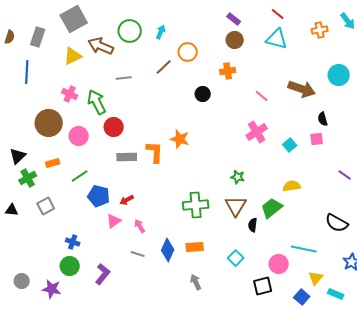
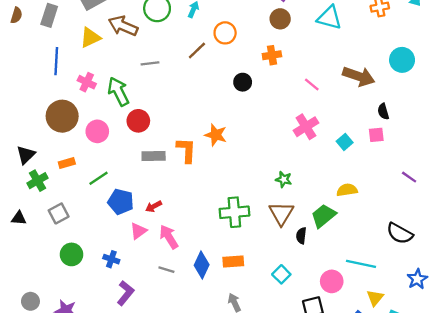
blue line: (27, 72) -> (56, 61), moved
pink arrow: (140, 226) -> (169, 237), size x1.5
blue cross: (73, 242) -> (111, 259), moved
green circle: (70, 266) -> (71, 254), moved

